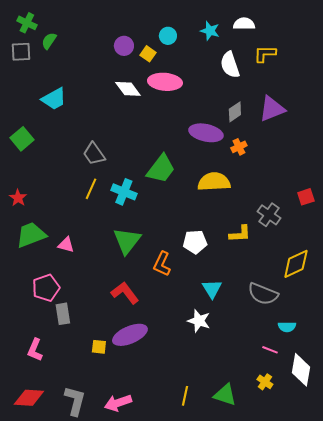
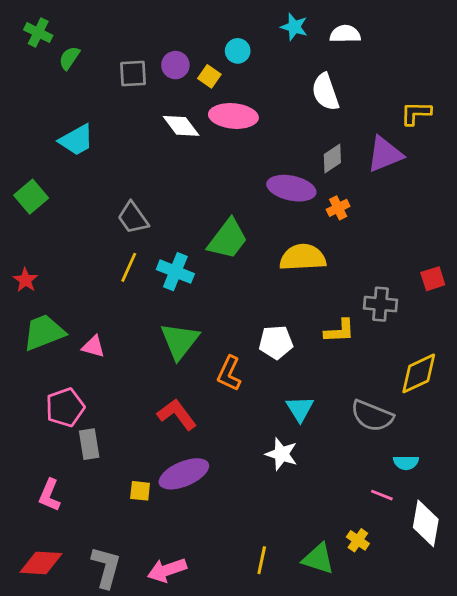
cyan star: (210, 31) -> (294, 27), moved
gray square: (21, 52) -> (133, 74), moved
yellow L-shape: (265, 54) -> (416, 113), moved
gray cross: (269, 215) -> (381, 304), turned -30
yellow cross: (265, 382) -> (358, 540), moved

